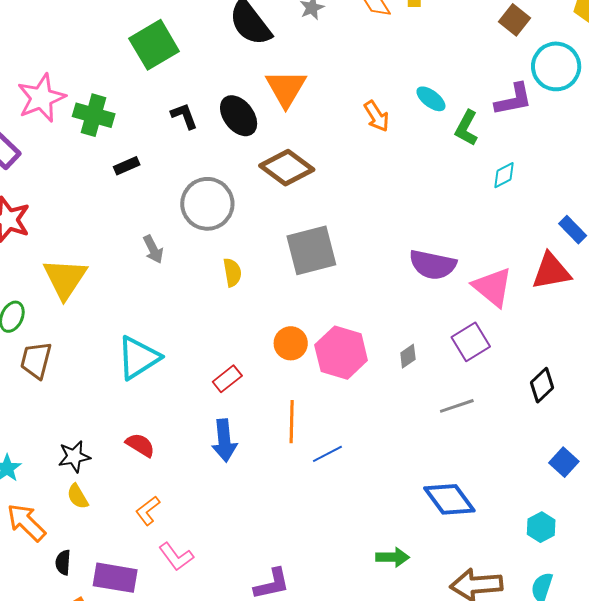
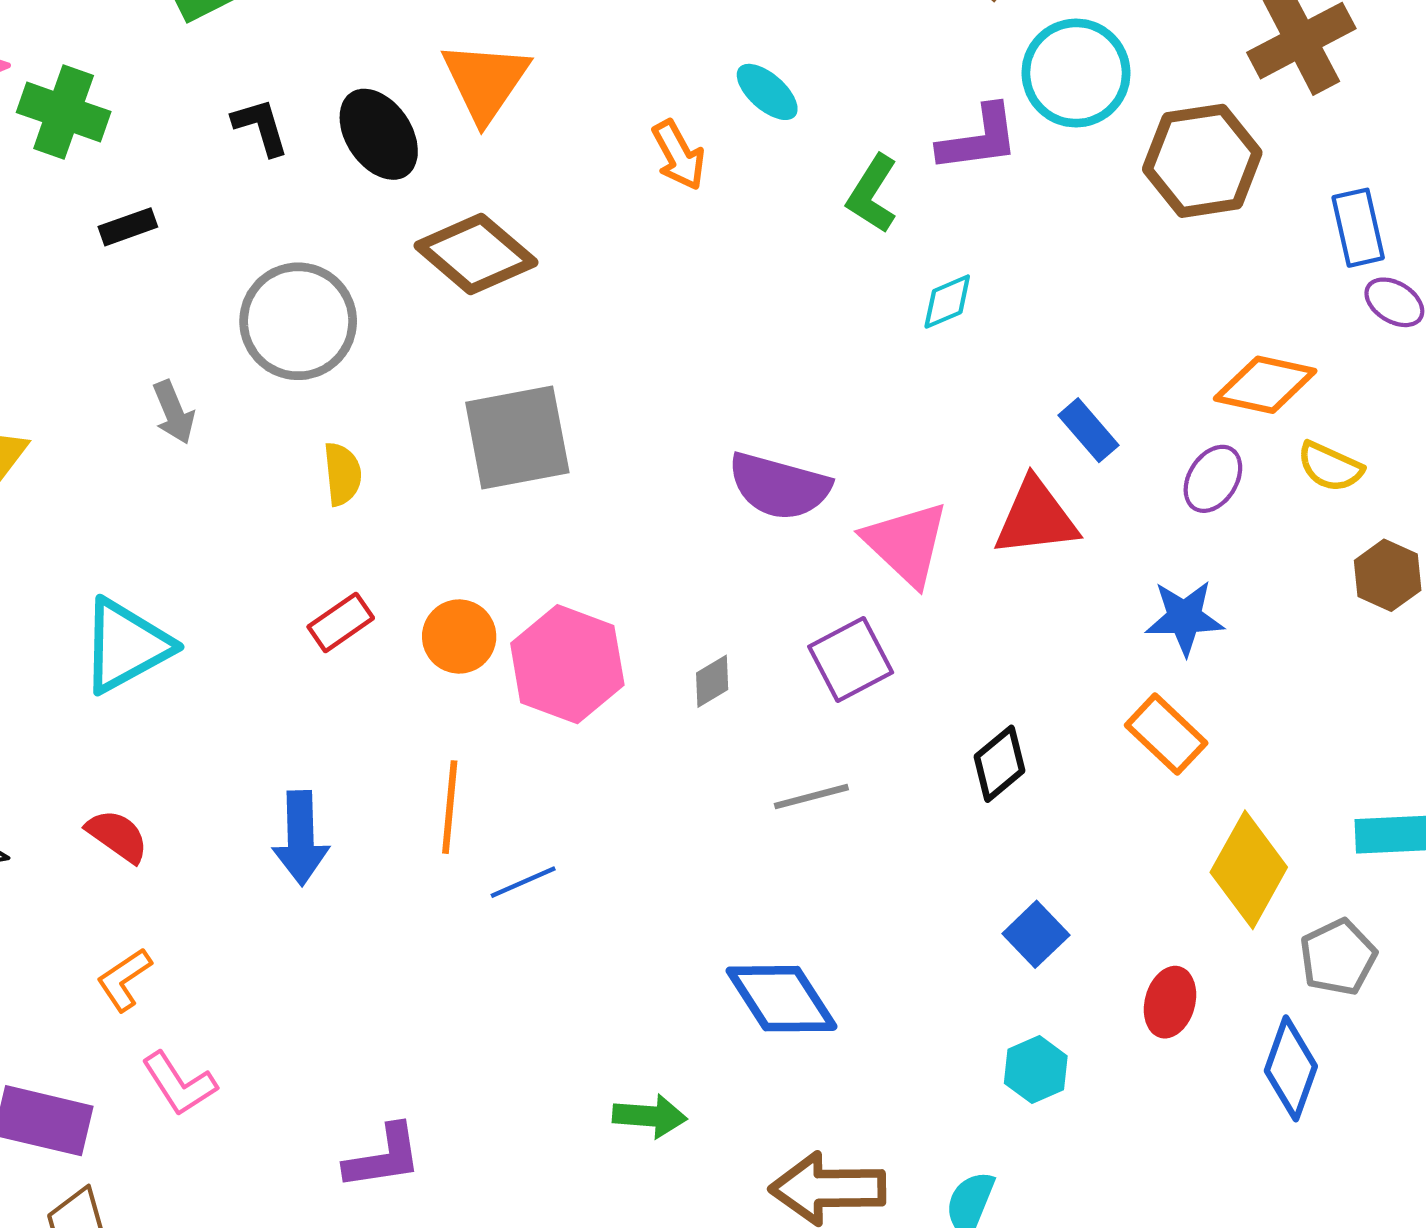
cyan ellipse: (431, 99) -> (767, 92), moved
red rectangle: (227, 379) -> (341, 622), moved
cyan hexagon: (541, 527) -> (1036, 1070), moved

